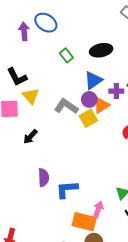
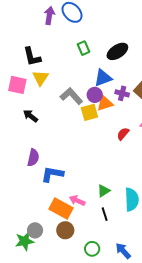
black ellipse: (101, 50) -> (117, 51), turned -35
black arrow: (30, 137) -> (31, 116), turned 70
pink arrow: (98, 209) -> (77, 201), turned -98

